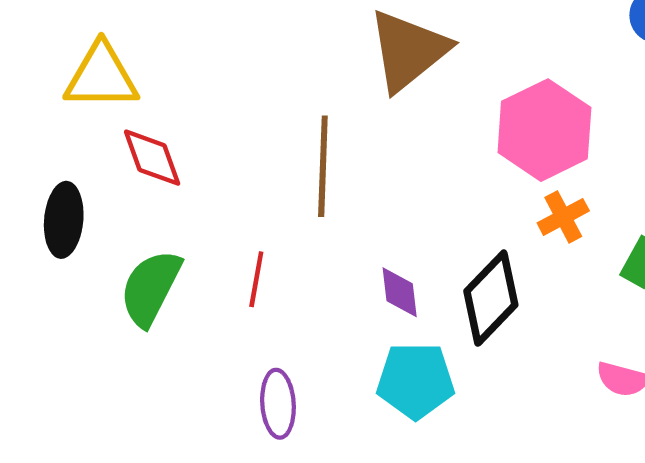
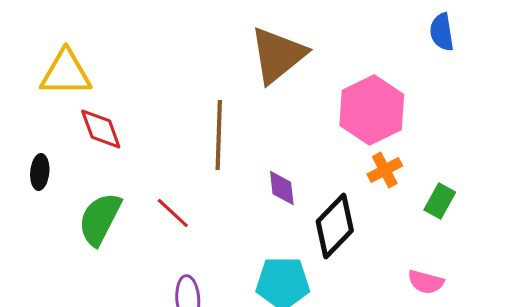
black ellipse: (64, 220) -> (40, 172), size x0.7
red line: (256, 279) -> (173, 213), turned -57
purple diamond: (400, 292) -> (282, 188), moved

